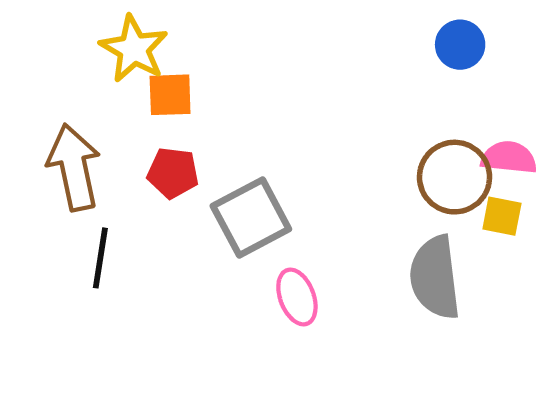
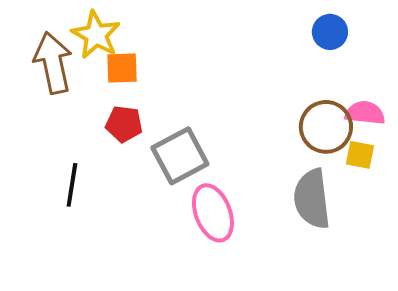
brown arrow: (74, 167) -> (53, 63), moved
pink ellipse: (297, 297) -> (213, 213), size x1.4

